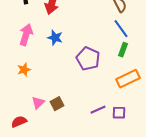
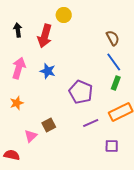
brown square: (57, 104) -> (49, 125), moved
purple line: (98, 110) -> (91, 123), moved
red semicircle: (19, 122) -> (12, 155), turned 35

